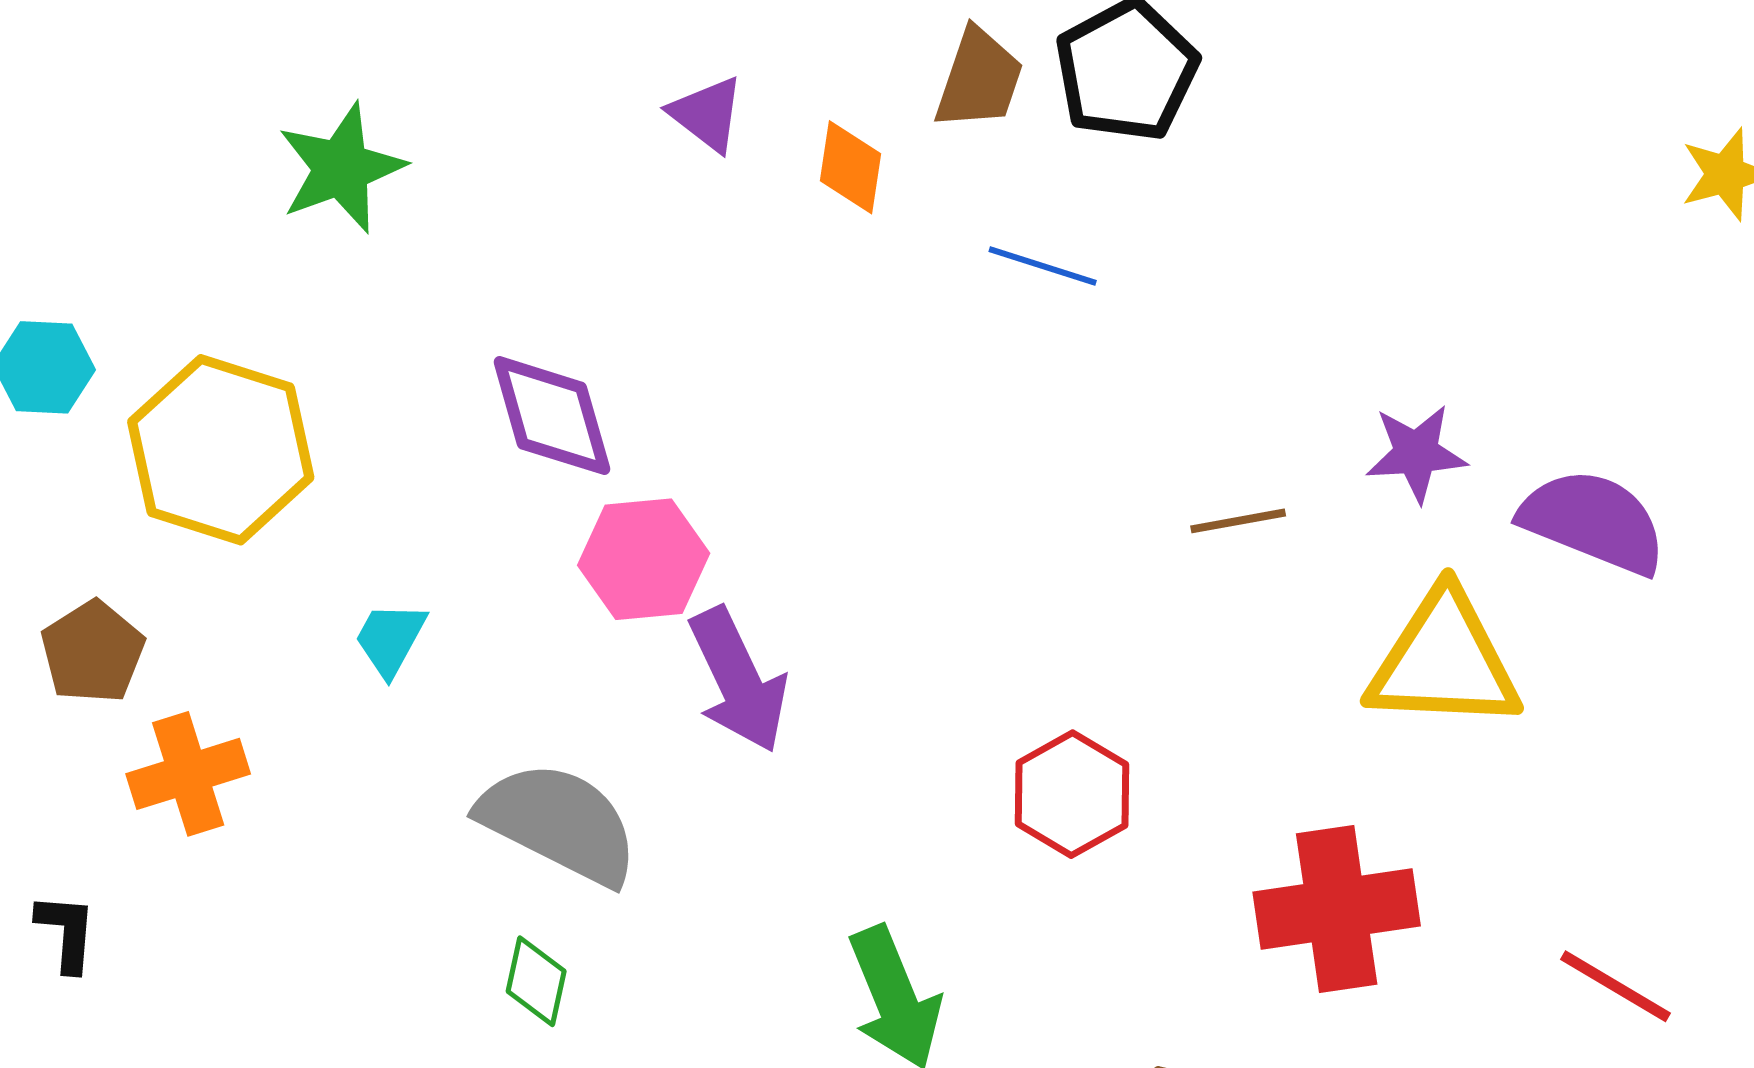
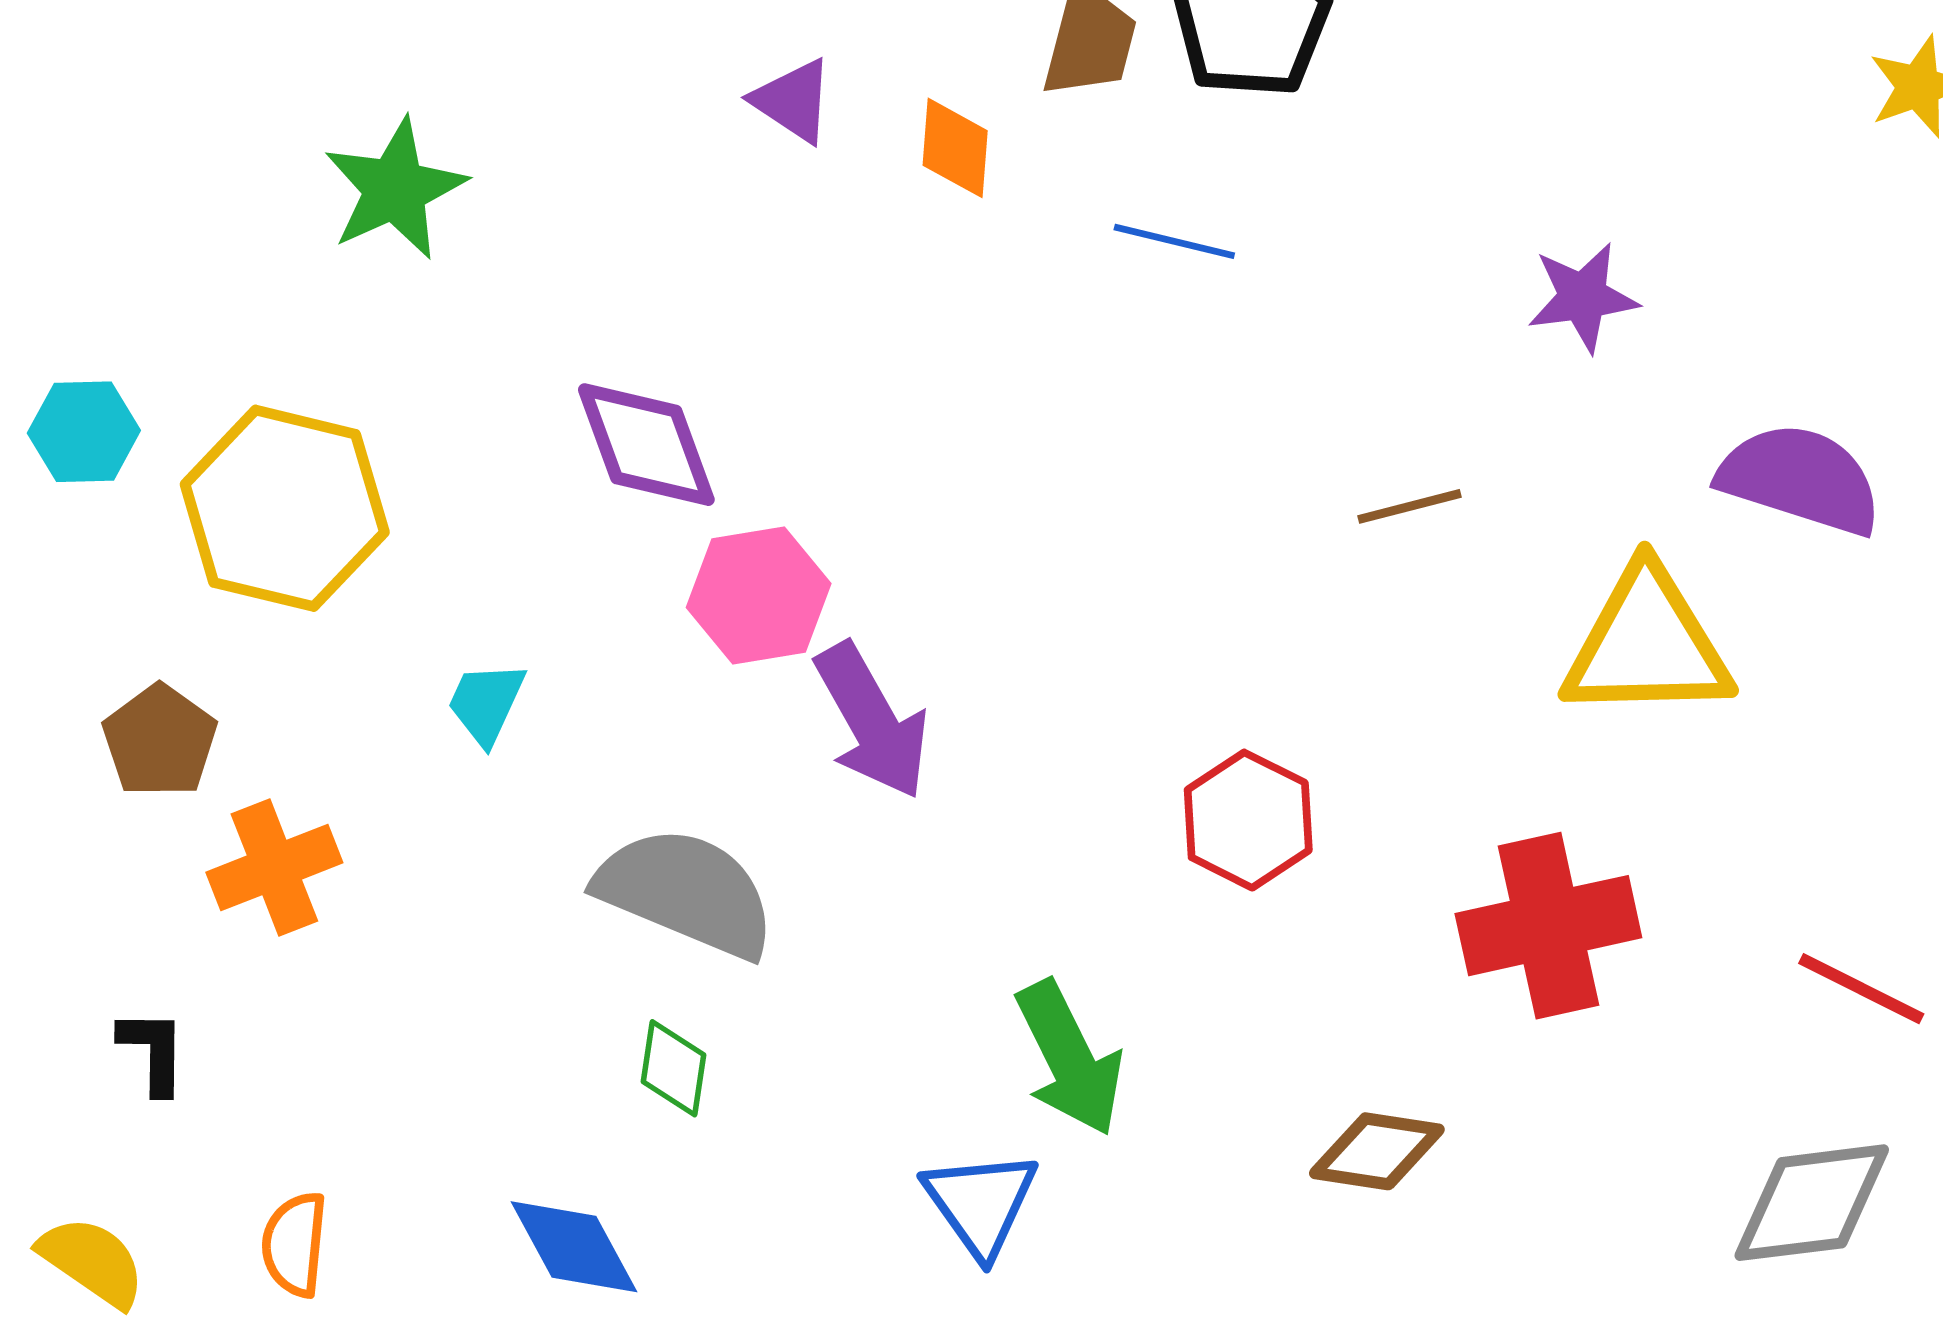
purple star: (1416, 453) -> (1583, 297), moved

